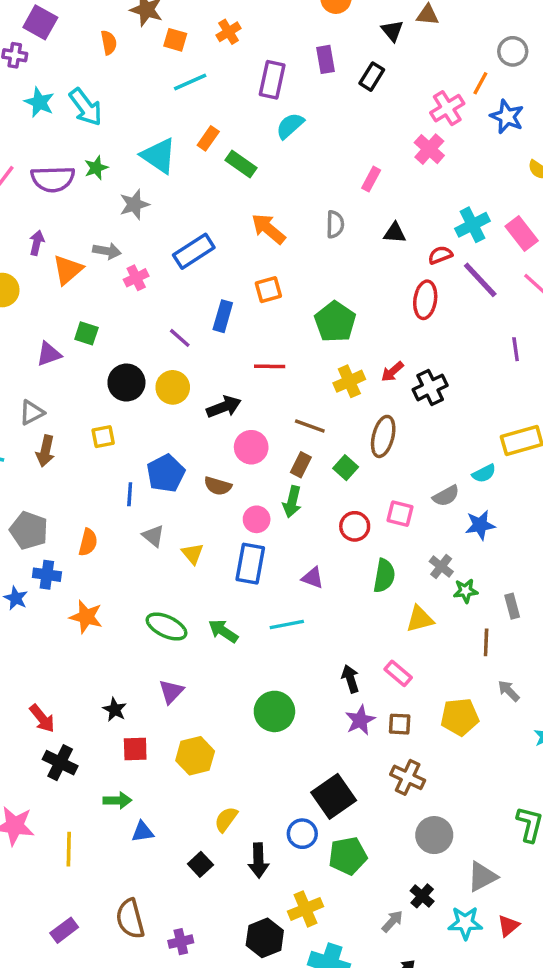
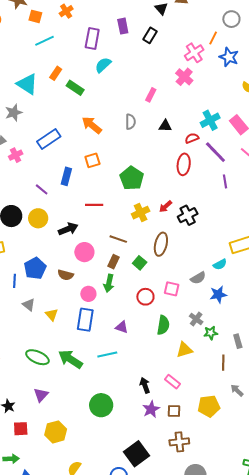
purple line: (516, 349) -> (225, 181), moved
green arrow: (223, 631) -> (70, 359), size x1.4
brown cross: (408, 777) -> (179, 442), turned -30

